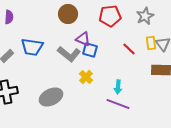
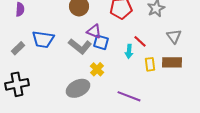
yellow rectangle: (151, 43) -> (150, 64), moved
cyan arrow: (118, 87) -> (129, 51), moved
gray ellipse: (51, 97) -> (78, 88), moved

